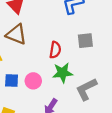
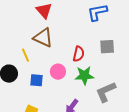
pink circle: (33, 81) -> (58, 72), moved

